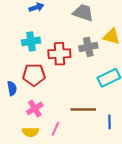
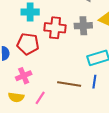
blue line: (110, 122) -> (94, 82), moved

